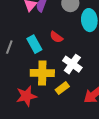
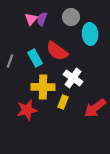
red semicircle: (56, 37) -> (57, 51), size x1.6
yellow rectangle: (62, 88) -> (63, 102), turned -32

